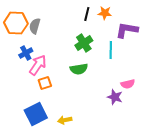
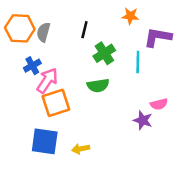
black line: (87, 14) -> (84, 30), moved
orange square: (45, 83) -> (56, 103), size x1.6
blue square: (36, 114) -> (45, 141), turned 35

